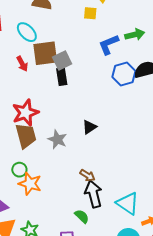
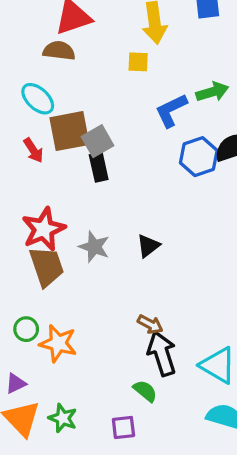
gray star: (57, 139) -> (94, 247), moved
green circle: (19, 170) -> (26, 329), moved

